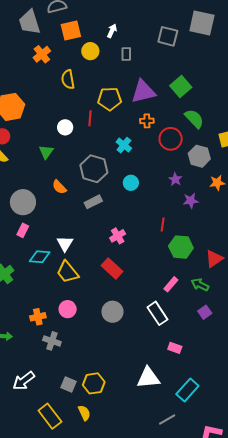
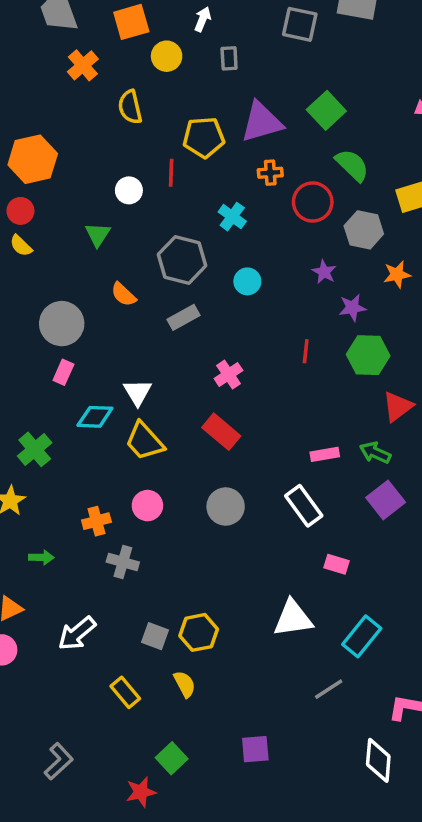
green hexagon: (181, 247) -> (368, 355), moved
pink rectangle: (171, 284) -> (325, 454), turned 42
purple square: (205, 312) -> (386, 500), size x1.5
yellow rectangle: (50, 416) -> (125, 692), size x0.7

